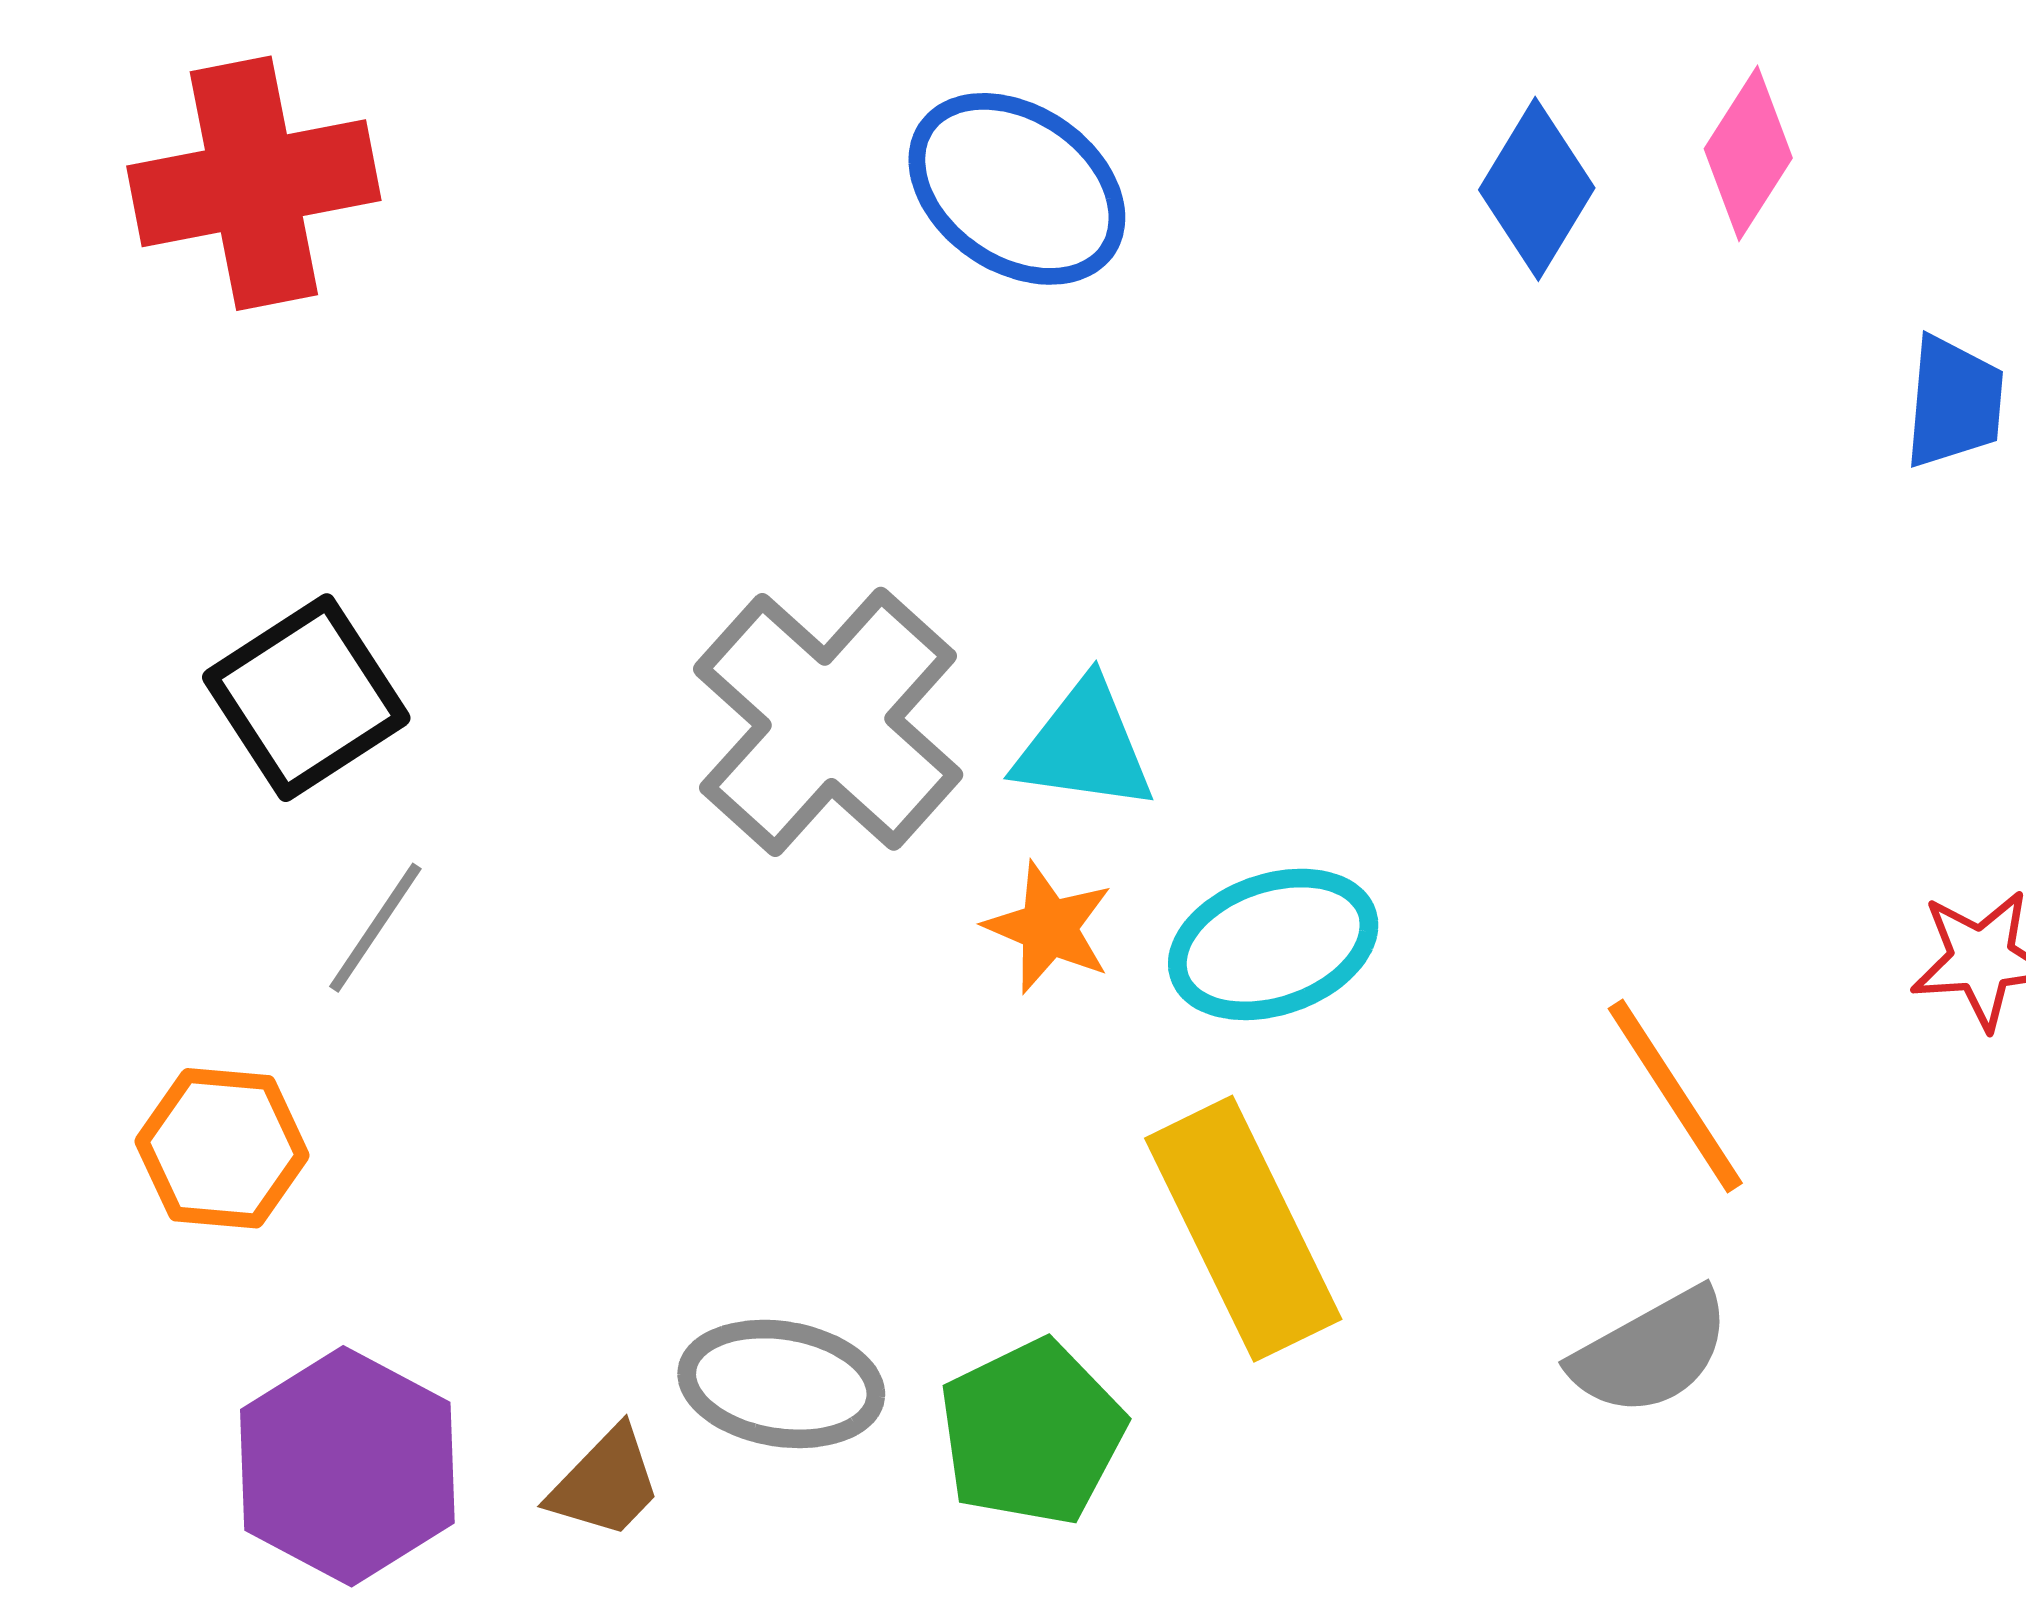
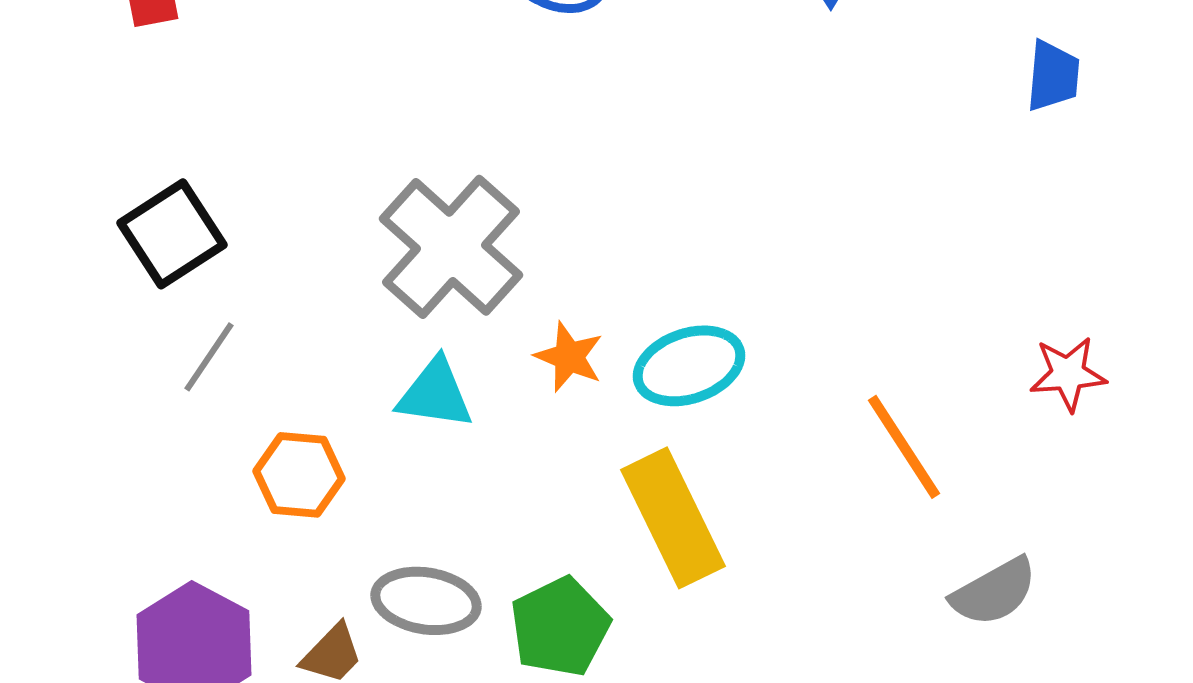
cyan triangle: (1084, 746) -> (435, 394), moved
orange hexagon: (222, 1148) -> (299, 475), moved
gray semicircle: (1651, 1352) -> (994, 592), moved

